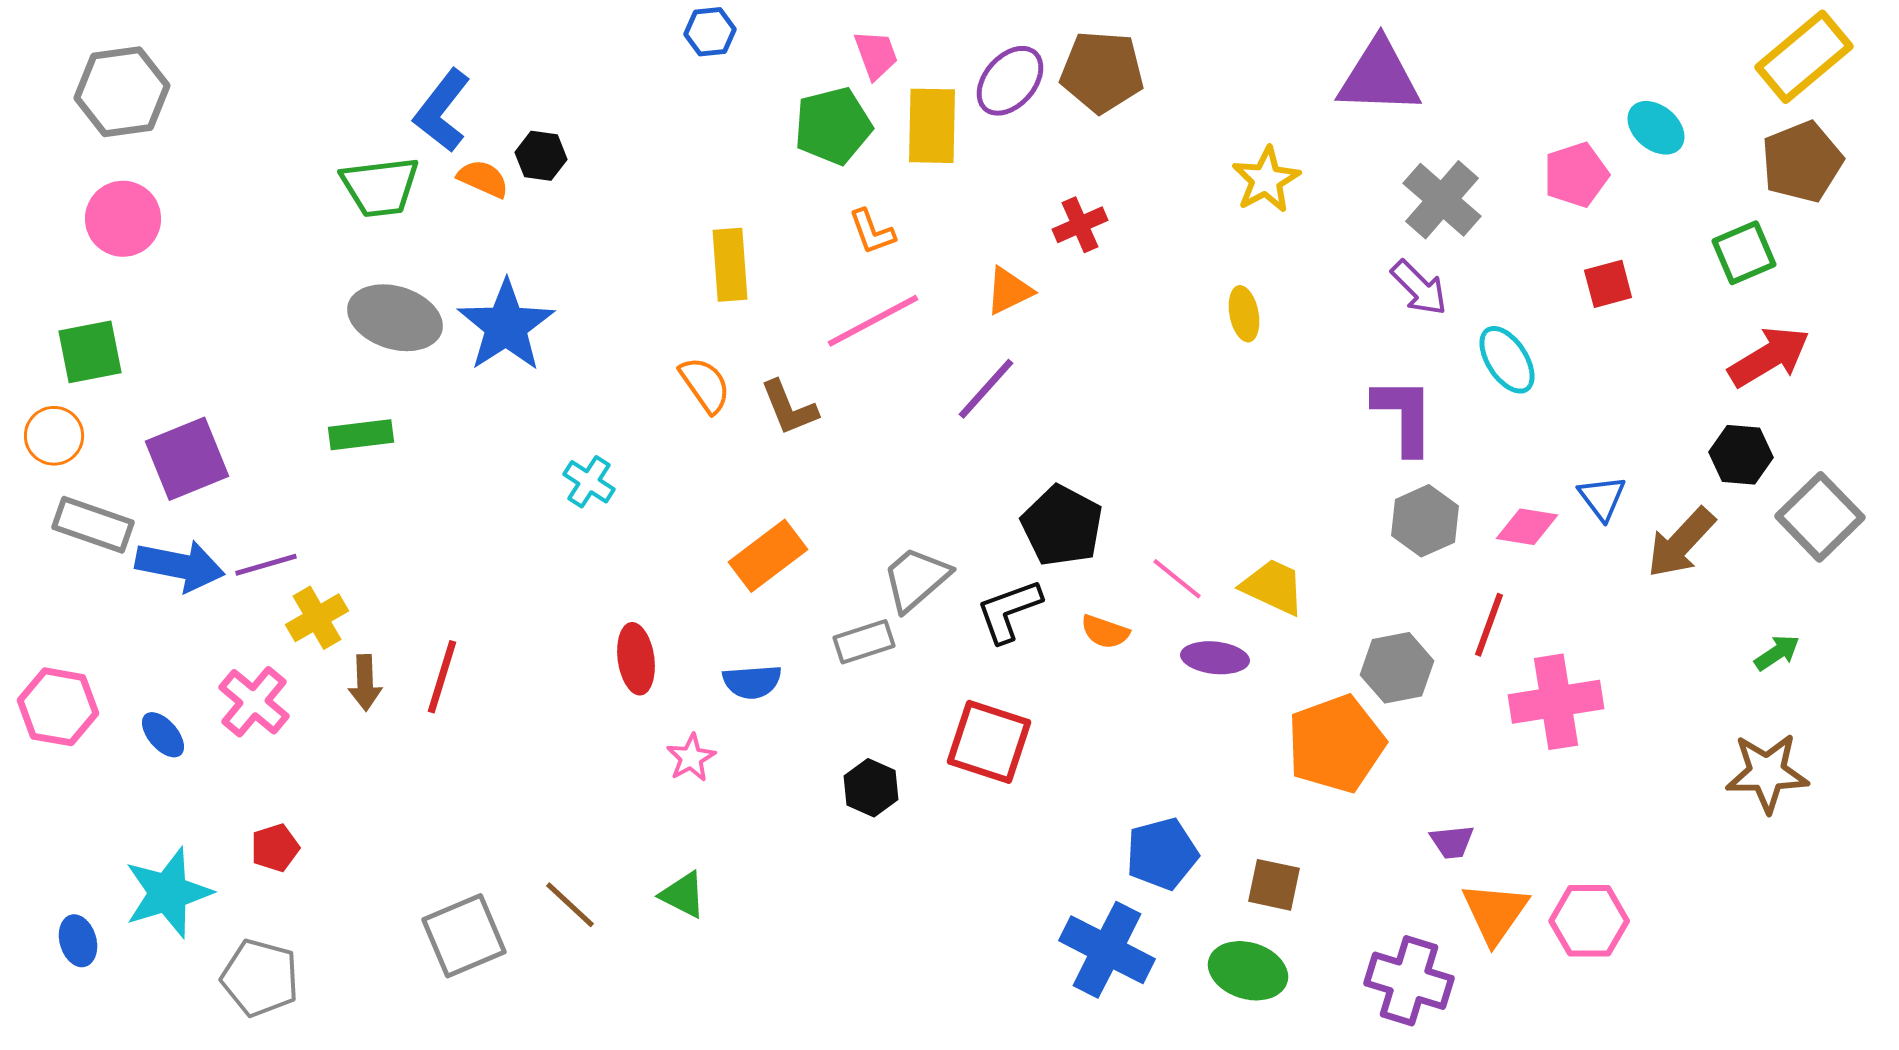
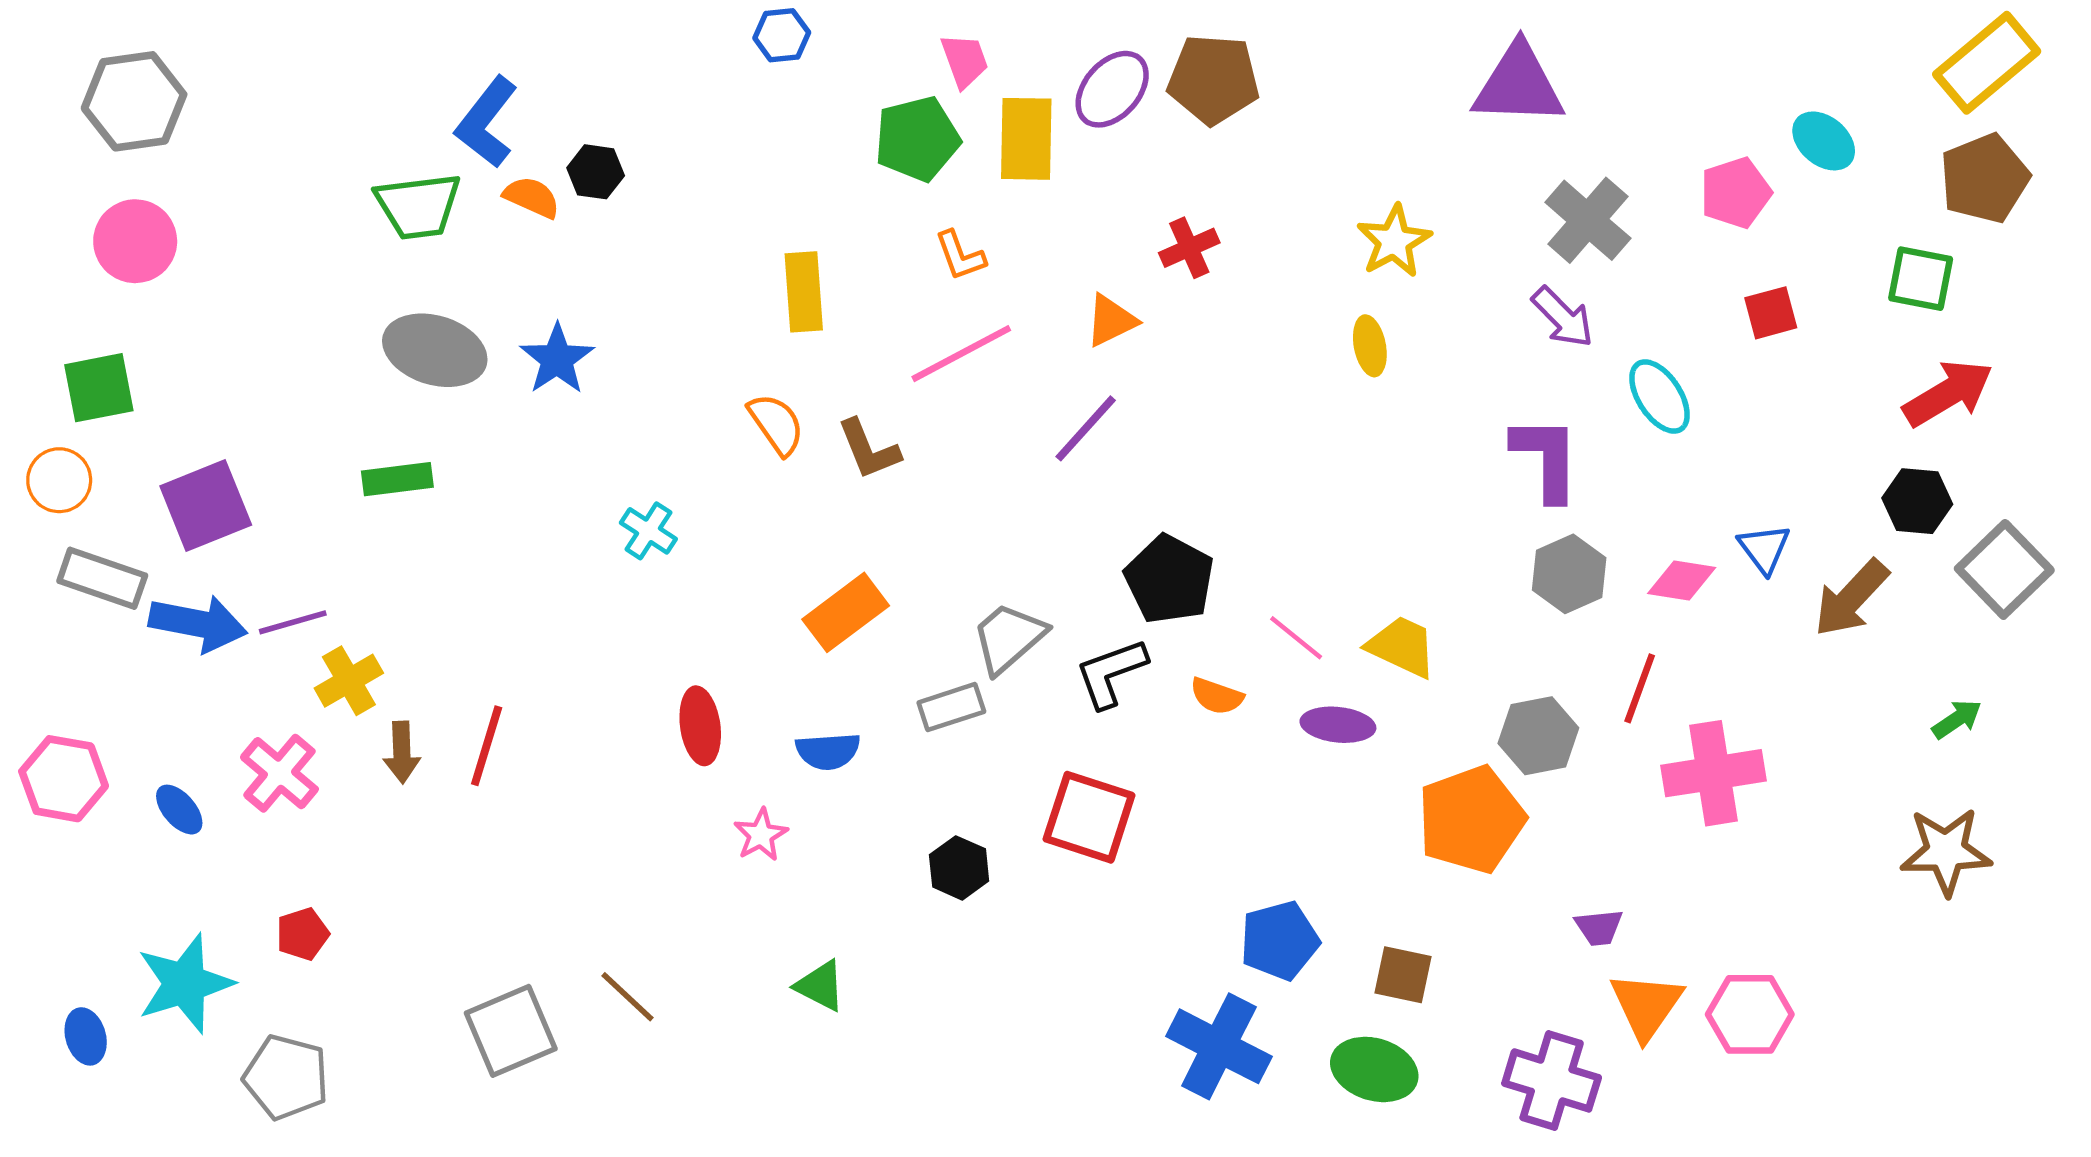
yellow star: (1266, 180) -> (1394, 241), moved
green square: (1744, 253) -> (1921, 279), turned 34
blue star: (506, 326) -> (557, 359), size x0.7
green triangle: (683, 895) -> (820, 986), moved

